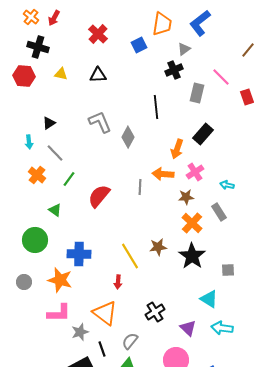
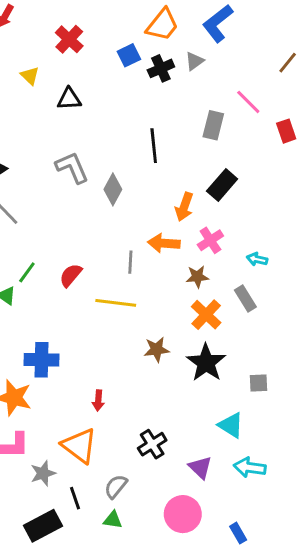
orange trapezoid: (162, 24) -> (162, 25), turned 30
black cross: (174, 70) -> (161, 68), moved
yellow triangle: (61, 74) -> (30, 76), moved, turned 32
green line: (69, 179) -> (27, 272), moved
red semicircle: (99, 196) -> (71, 275), size x0.7
yellow line: (130, 256) -> (116, 303), moved, turned -52

